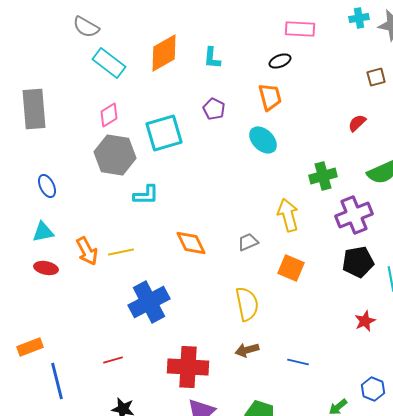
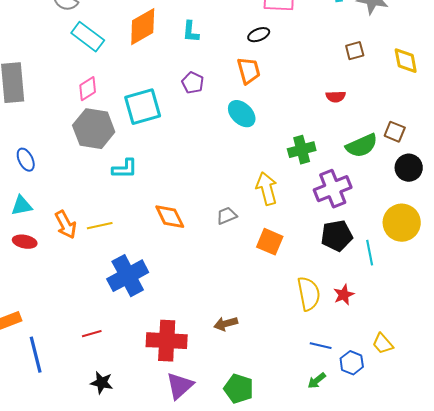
red semicircle: (357, 123) -> (336, 97), turned -138
yellow semicircle: (247, 304) -> (309, 294), moved
blue line: (298, 362) -> (321, 346), moved

